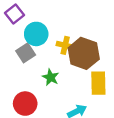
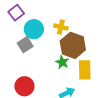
yellow cross: (65, 45) -> (61, 27), moved
green star: (51, 77) -> (62, 62), moved

